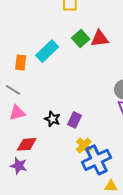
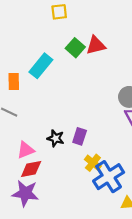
pink triangle: (17, 113) -> (26, 150), moved
purple star: (19, 166) -> (25, 193), size x1.4

